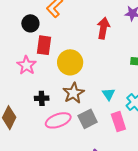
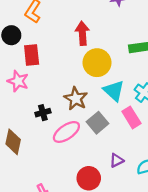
red arrow: (103, 28) -> (82, 33), moved
yellow circle: (70, 62) -> (97, 63), moved
cyan triangle: (109, 94) -> (114, 91), size x1.5

